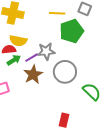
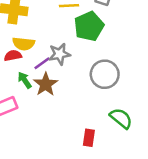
green arrow: (14, 60) -> (25, 80), moved, turned -88
gray circle: (65, 72) -> (105, 74), moved
green semicircle: (92, 92) -> (121, 118), moved

